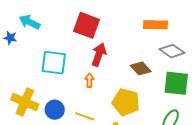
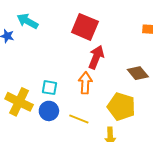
cyan square: (54, 63) -> (49, 88), moved, size x0.6
orange arrow: (89, 80) -> (85, 83), size x1.5

